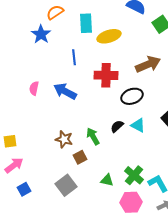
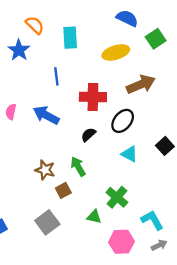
orange semicircle: (55, 12) -> (35, 25), turned 78
yellow ellipse: (109, 36) -> (116, 52), moved
black ellipse: (132, 96) -> (123, 121), turned -30
black semicircle: (117, 126) -> (88, 135), moved
green cross: (134, 175) -> (117, 197), moved

